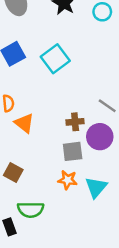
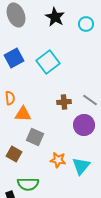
brown cross: (75, 122) -> (64, 102), moved
orange triangle: (24, 123) -> (23, 114), turned -36
gray square: (73, 151) -> (35, 137), moved, turned 30

